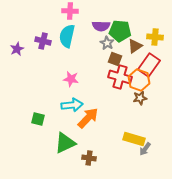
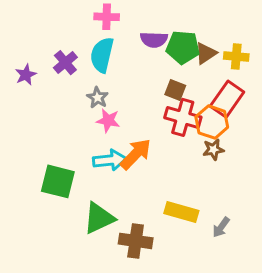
purple cross: (43, 41) -> (65, 63), turned 35
gray star: (107, 43) -> (97, 98), moved
brown triangle: (135, 46) -> (206, 53), moved
orange arrow: (88, 118) -> (136, 154), moved
green square: (38, 119) -> (58, 181), size x1.6
yellow rectangle: (134, 139) -> (181, 212), moved
brown cross: (89, 158) -> (136, 241), size x1.5

